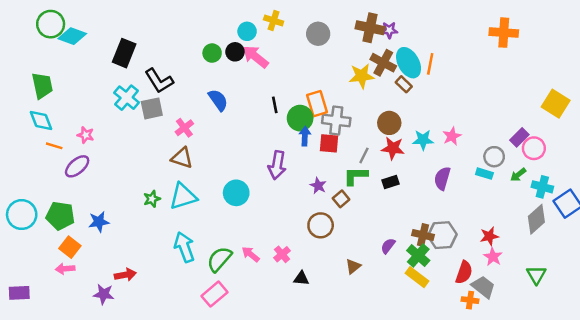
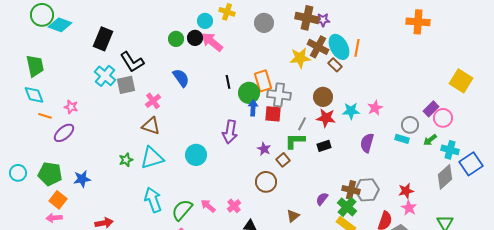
cyan circle: (22, 215) -> (18, 173), size x0.7

